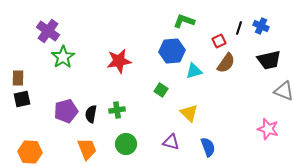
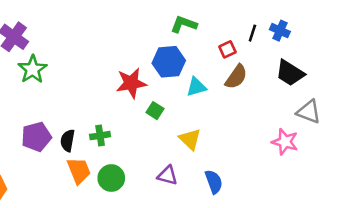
black trapezoid: (269, 60) -> (290, 73), turned 45
red star: (119, 61) -> (131, 83), moved
pink star: (268, 129) -> (285, 142), moved
orange trapezoid: (87, 149) -> (79, 171), moved

